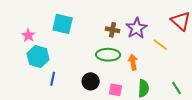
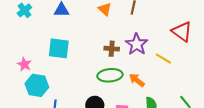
orange arrow: (133, 62) -> (137, 80), turned -35

